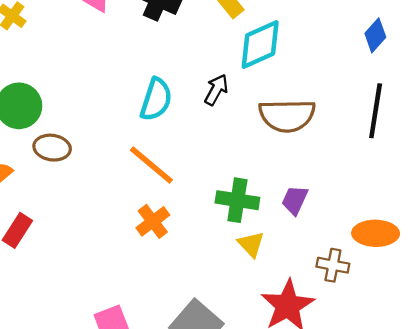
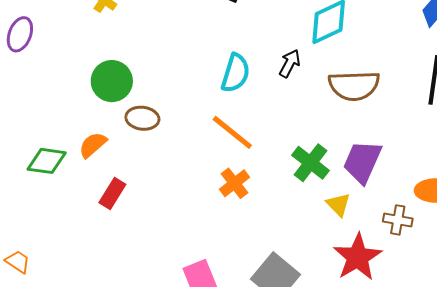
green cross: (237, 200) -> (311, 163), turned 30
purple trapezoid: (295, 200) -> (362, 162), size x1.6
yellow triangle: (251, 244) -> (338, 205), moved

